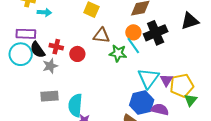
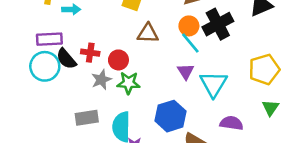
green star: (118, 53) -> (129, 83), moved
gray star: (50, 66) -> (101, 80), moved
purple triangle: (166, 80) -> (186, 71), moved
yellow pentagon: (182, 86) -> (264, 69), moved
blue hexagon: (142, 103) -> (171, 116), moved

